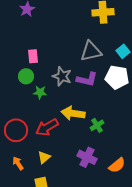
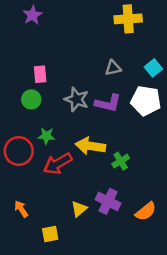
gray triangle: (91, 51) -> (113, 68), size x0.6
green star: (40, 92) -> (46, 136), moved
red circle: (16, 130) -> (19, 151), moved
yellow triangle: (44, 157) -> (79, 209), moved

